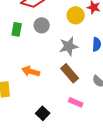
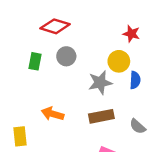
yellow circle: (76, 15) -> (119, 61), moved
brown rectangle: (70, 73) -> (101, 116), turned -60

